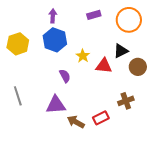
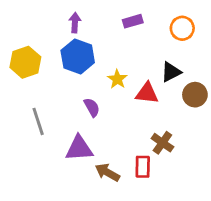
orange circle: (129, 20) -> (182, 28), size x0.7
gray line: (18, 96) -> (38, 121), moved
brown cross: (126, 101) -> (162, 143), moved, turned -35
red rectangle: (101, 118) -> (143, 167), turned -63

